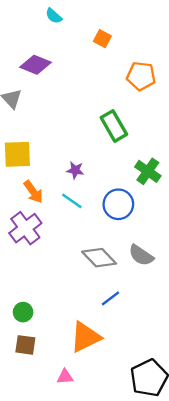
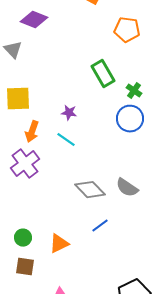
green cross: (148, 171) -> (134, 91), moved, size x0.7
orange arrow: (33, 192) -> (32, 132), turned 55
blue circle: (118, 204) -> (130, 119), moved
orange triangle: (85, 337) -> (59, 244), moved, size x0.7

